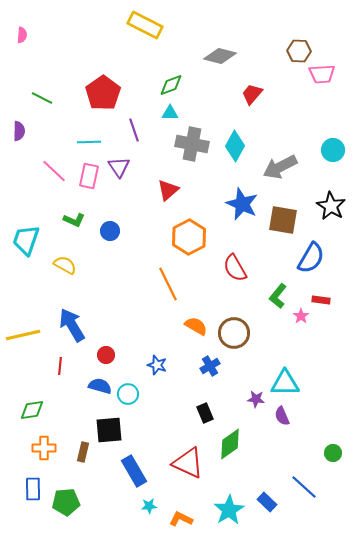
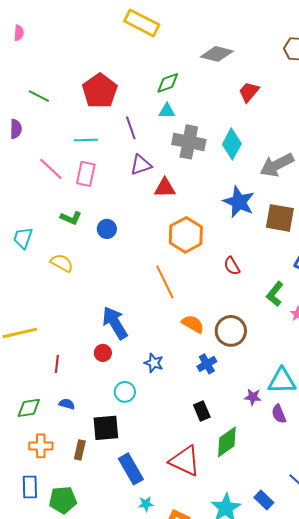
purple triangle: (119, 167) -> (141, 165), moved, turned 45
red triangle: (168, 190) -> (165, 188), turned 40
cyan trapezoid: (26, 240) -> (23, 238), size x0.7
red semicircle: (235, 268) -> (232, 266), size x0.7
blue arrow: (72, 325) -> (115, 323), moved
blue semicircle: (100, 386) -> (67, 404), moved, size x0.7

